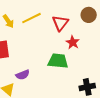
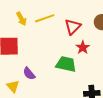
purple semicircle: (23, 75) -> (29, 74), turned 64

